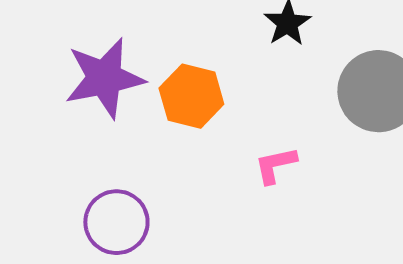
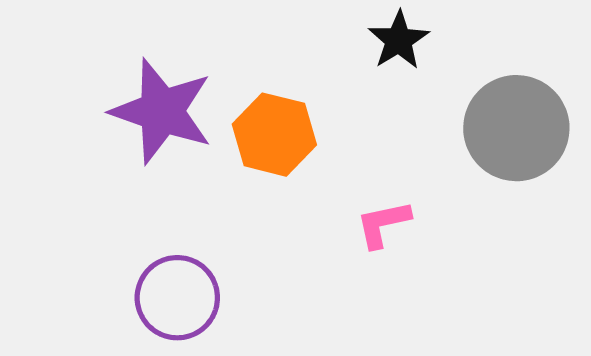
purple star: (104, 78) -> (162, 111), turned 30

